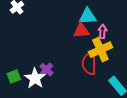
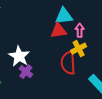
yellow cross: (100, 50) -> (79, 49), size x0.7
white star: (35, 78) -> (19, 56), moved

